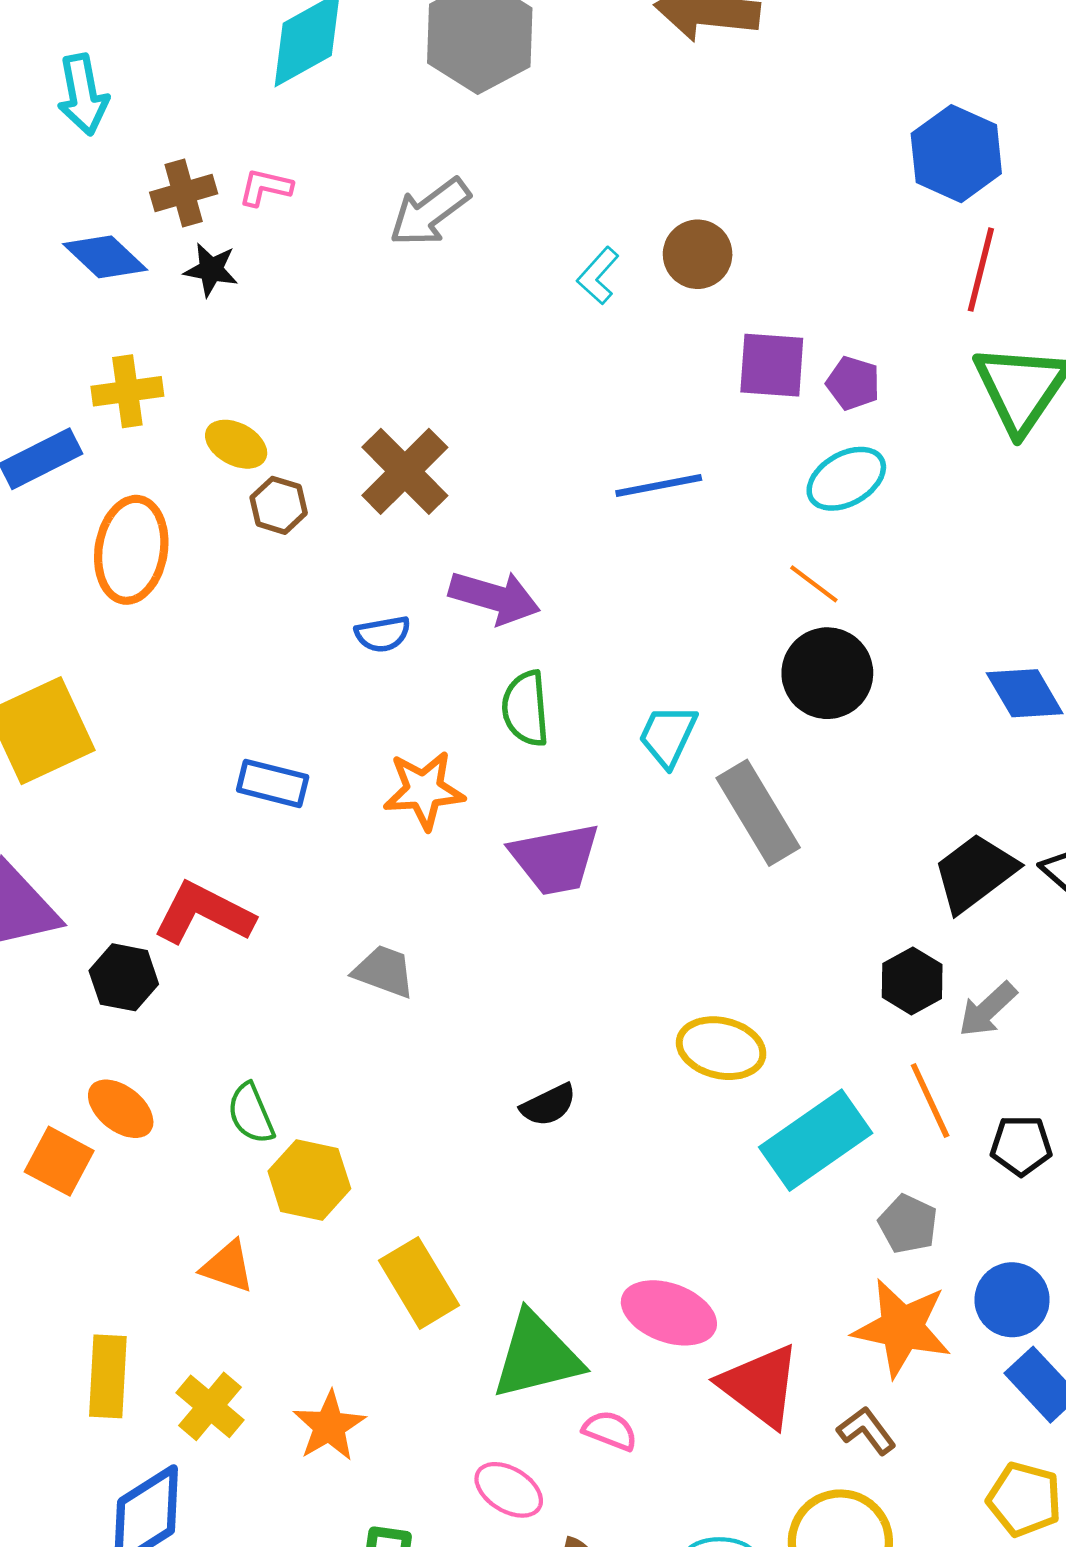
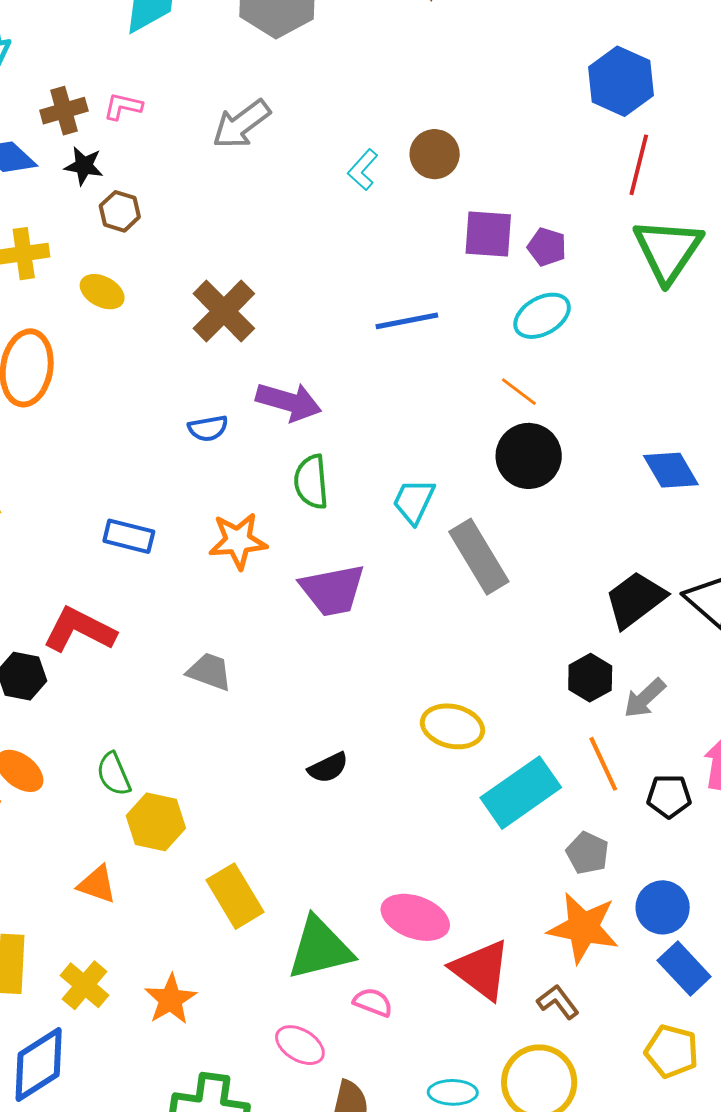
brown hexagon: (279, 505) -> (120, 211), moved

